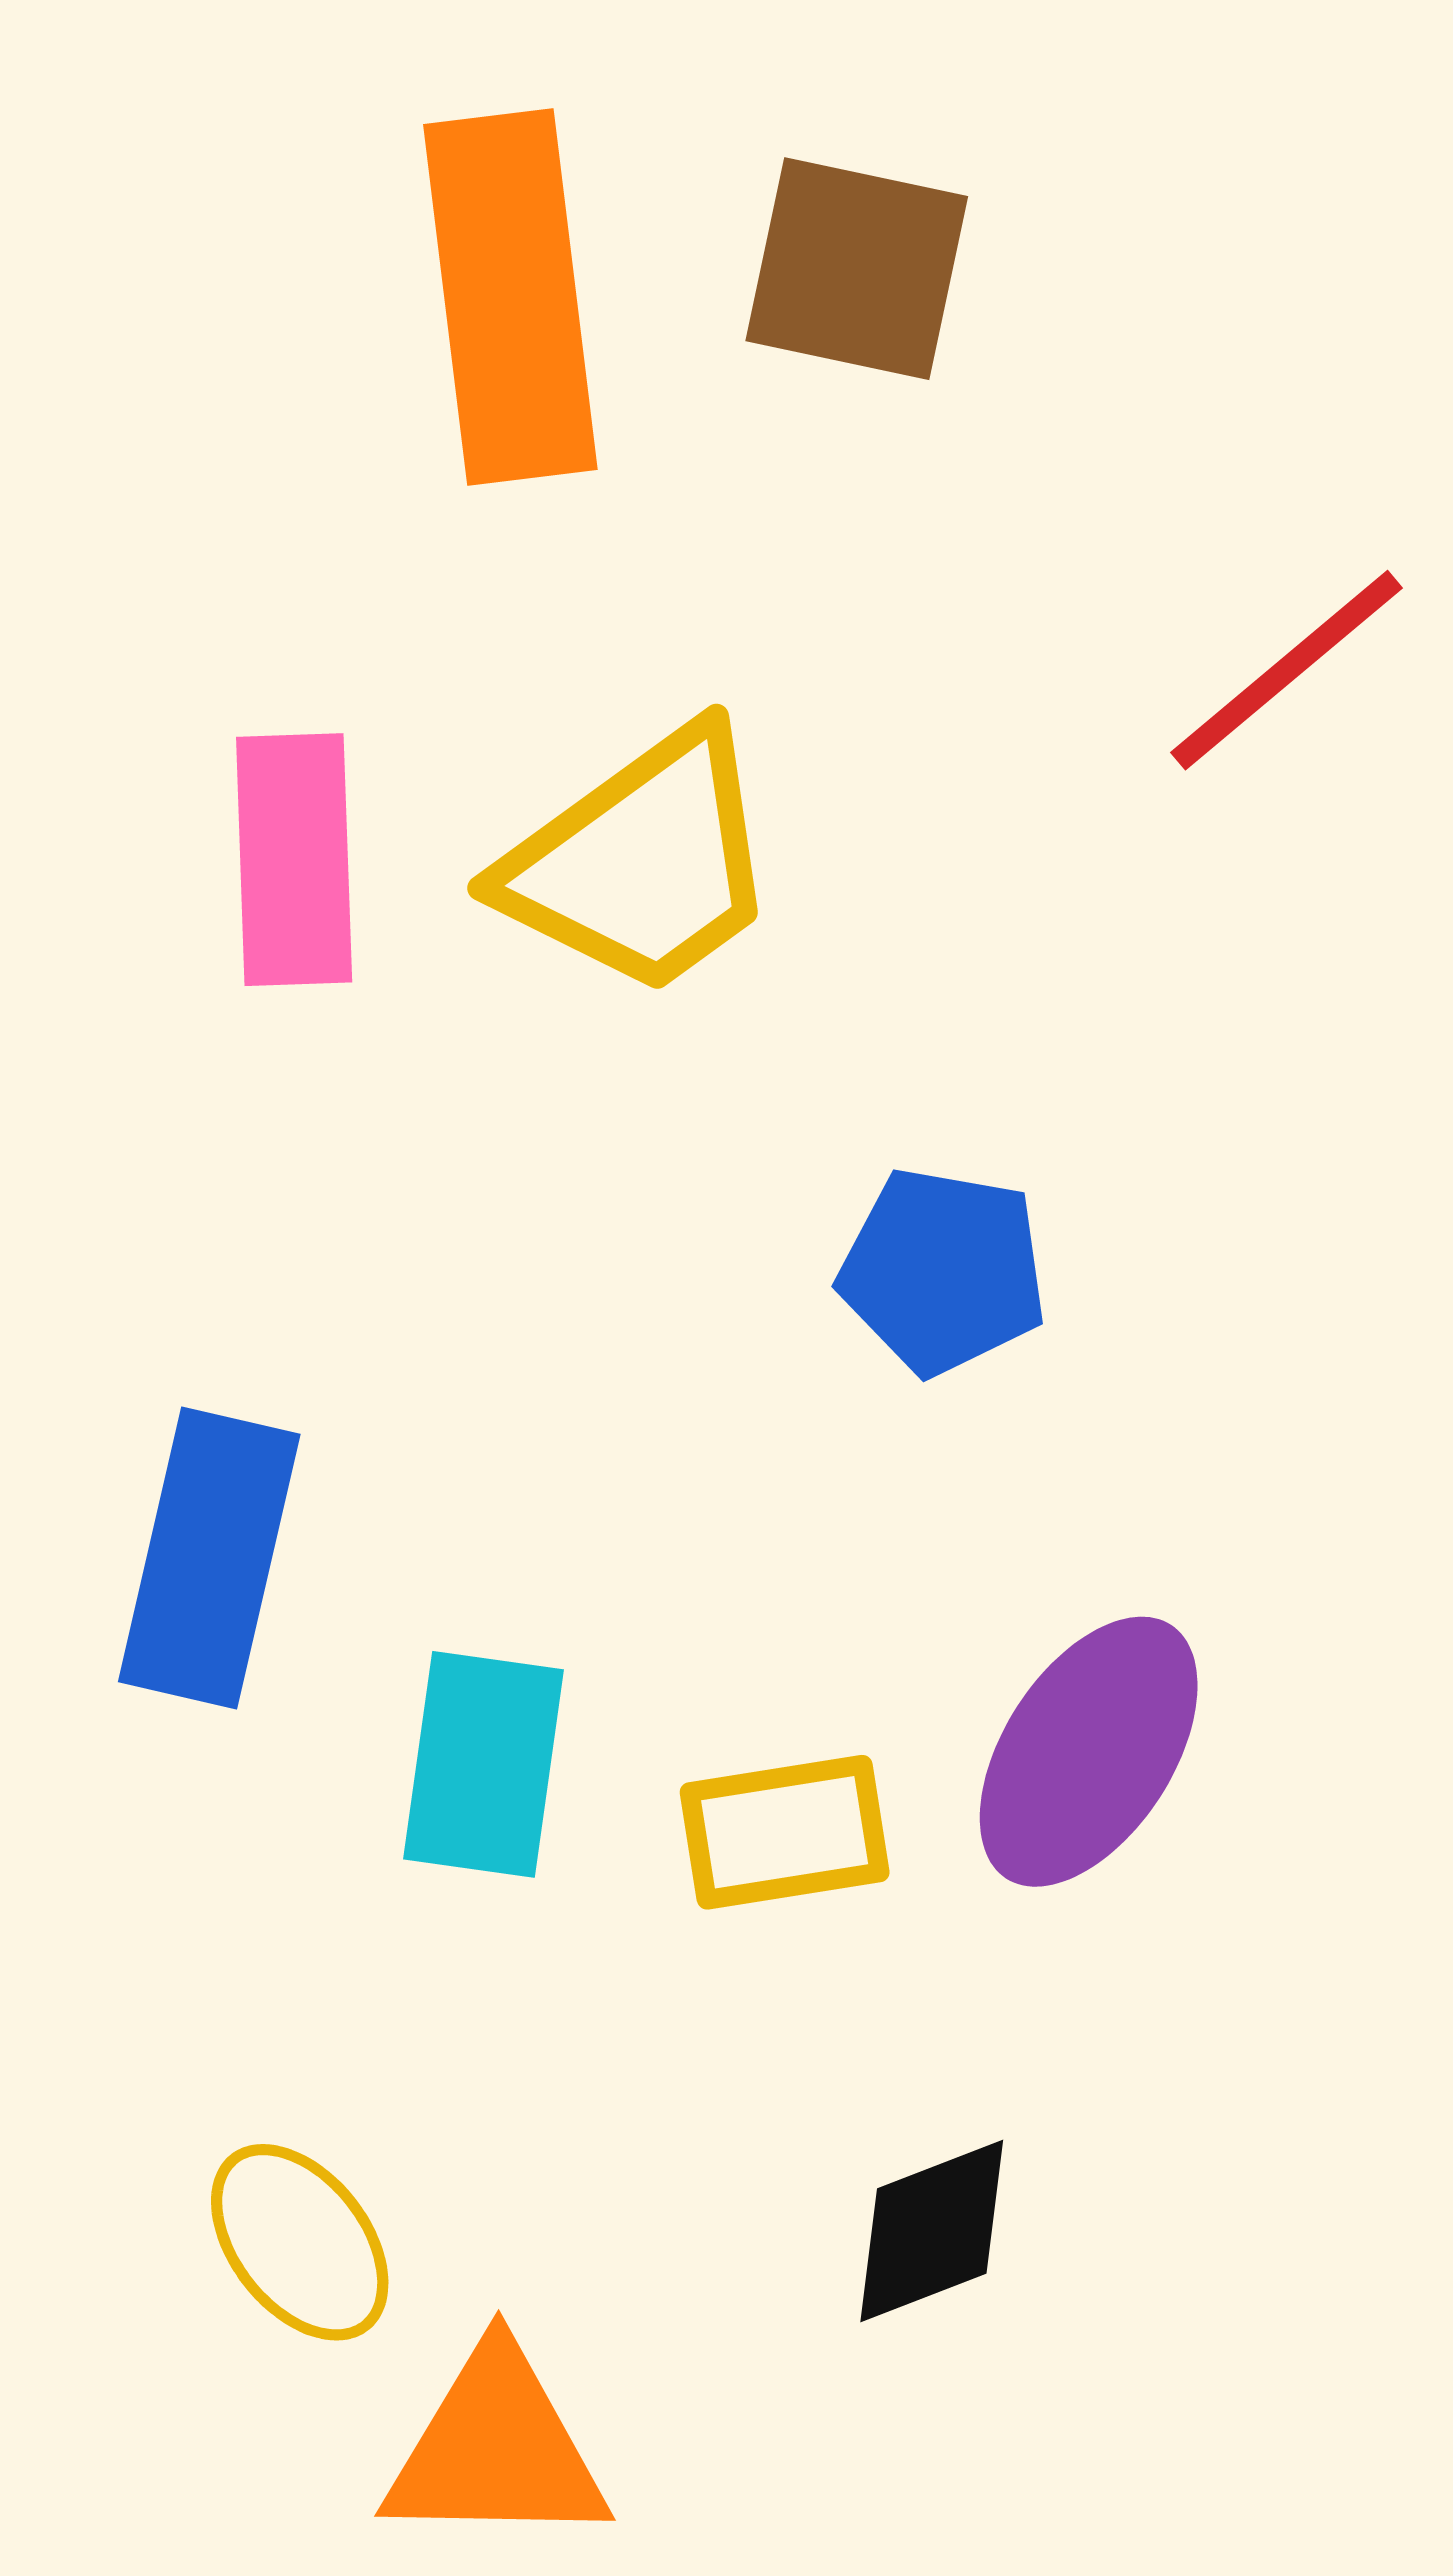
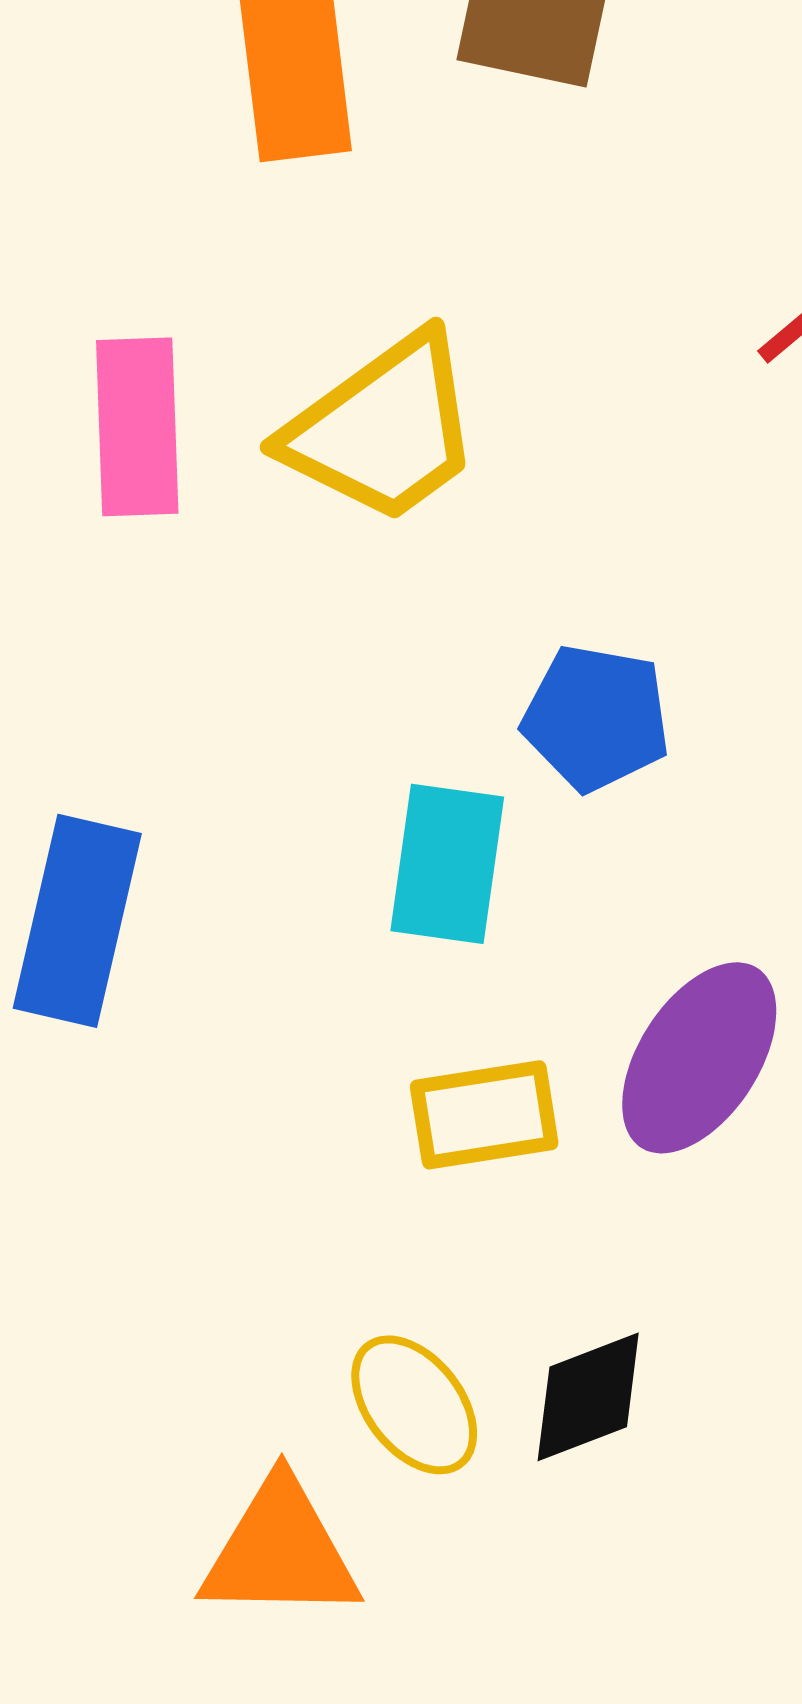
cyan rectangle: (484, 1764) -> (447, 864), moved
yellow ellipse: (300, 2242) -> (414, 1405), moved

